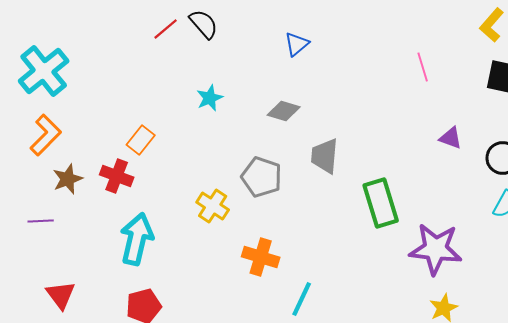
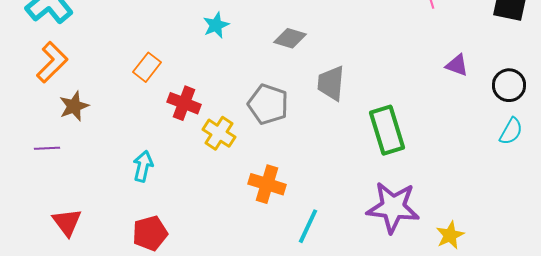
red cross: (117, 176) -> (184, 103), moved
cyan arrow: (137, 239) -> (143, 166), size x0.6
purple star: (436, 249) -> (393, 207), moved

